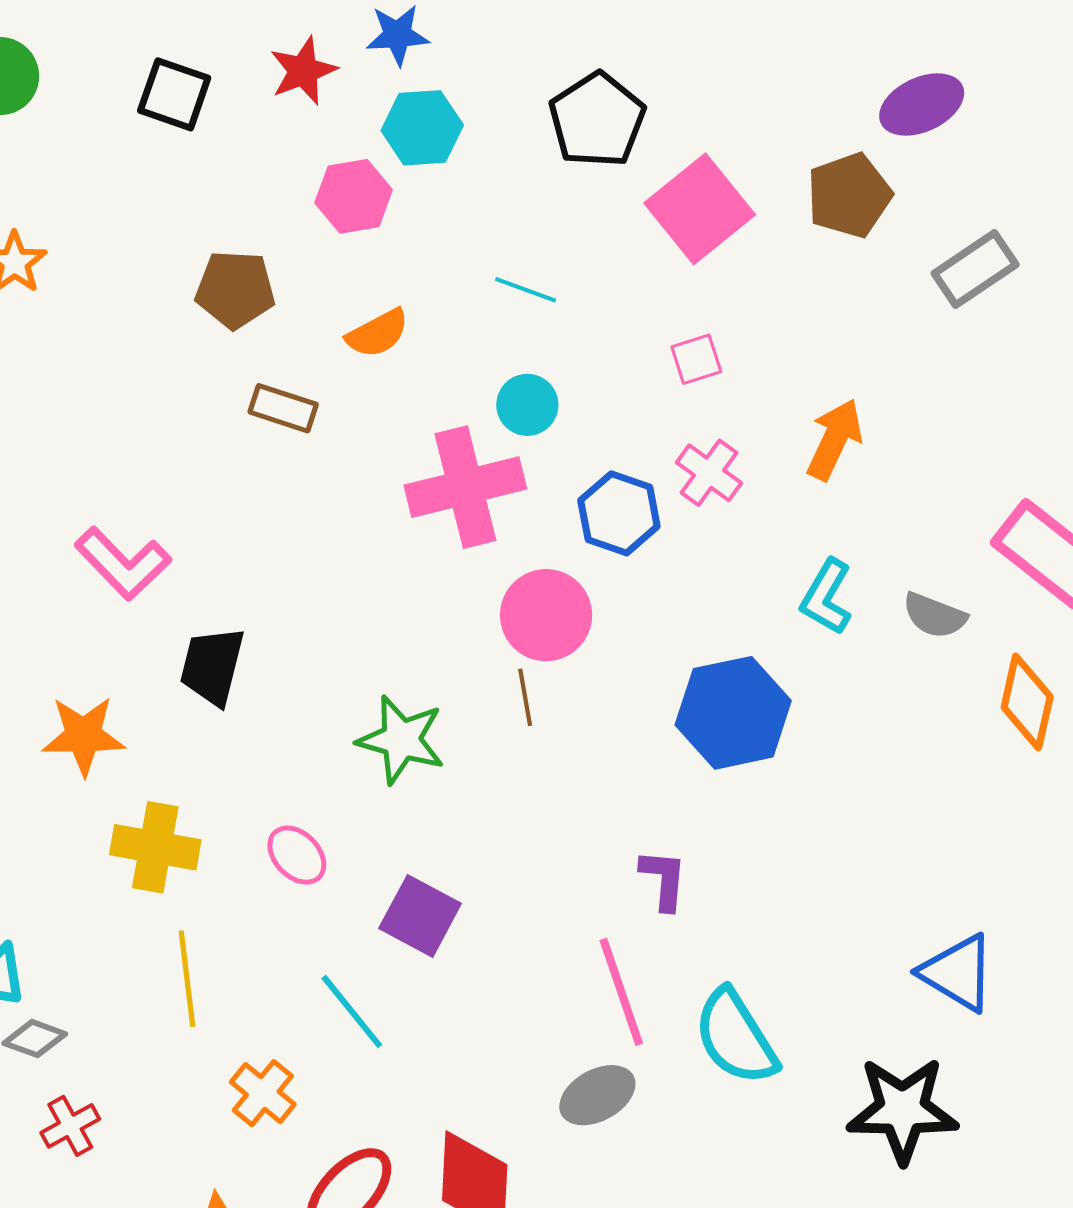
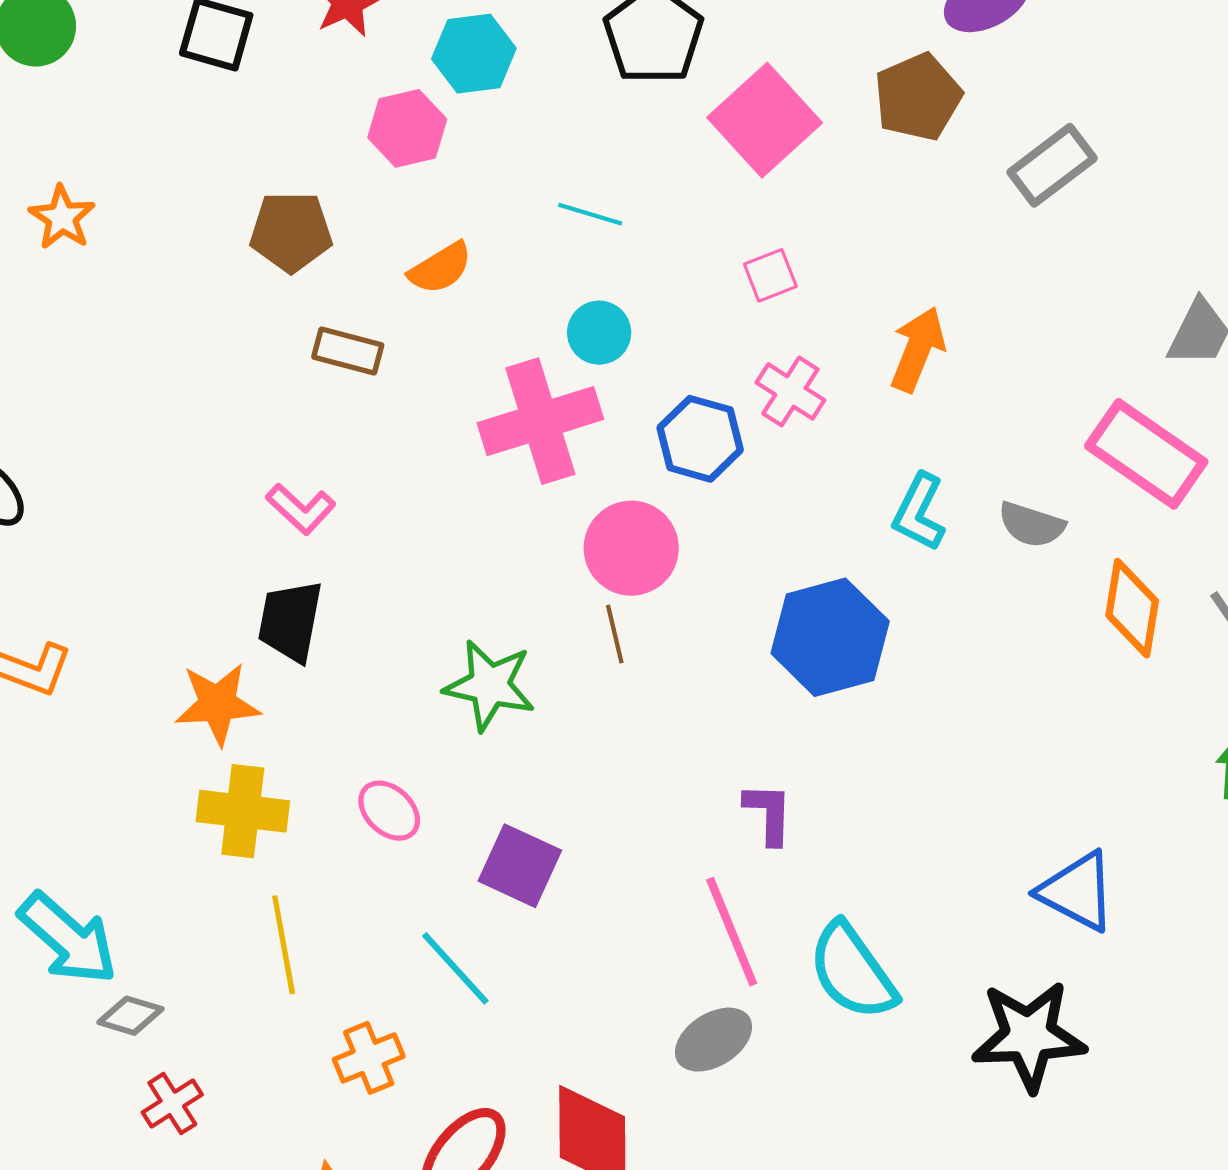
pink L-shape: (123, 564) -> (301, 509), moved, size x0.7
orange star: (84, 736) -> (217, 704), moved
orange cross: (263, 1093) -> (369, 1058), turned 32

